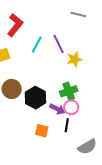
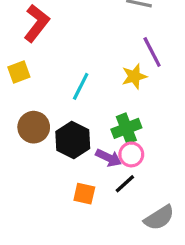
purple line: (59, 44) -> (152, 52), moved
cyan line: (37, 45) -> (81, 86), moved
black line: (67, 125) -> (125, 184), turned 40

